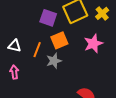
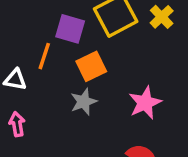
pink star: (93, 44) -> (145, 103), moved
orange line: (37, 50) -> (44, 56), moved

